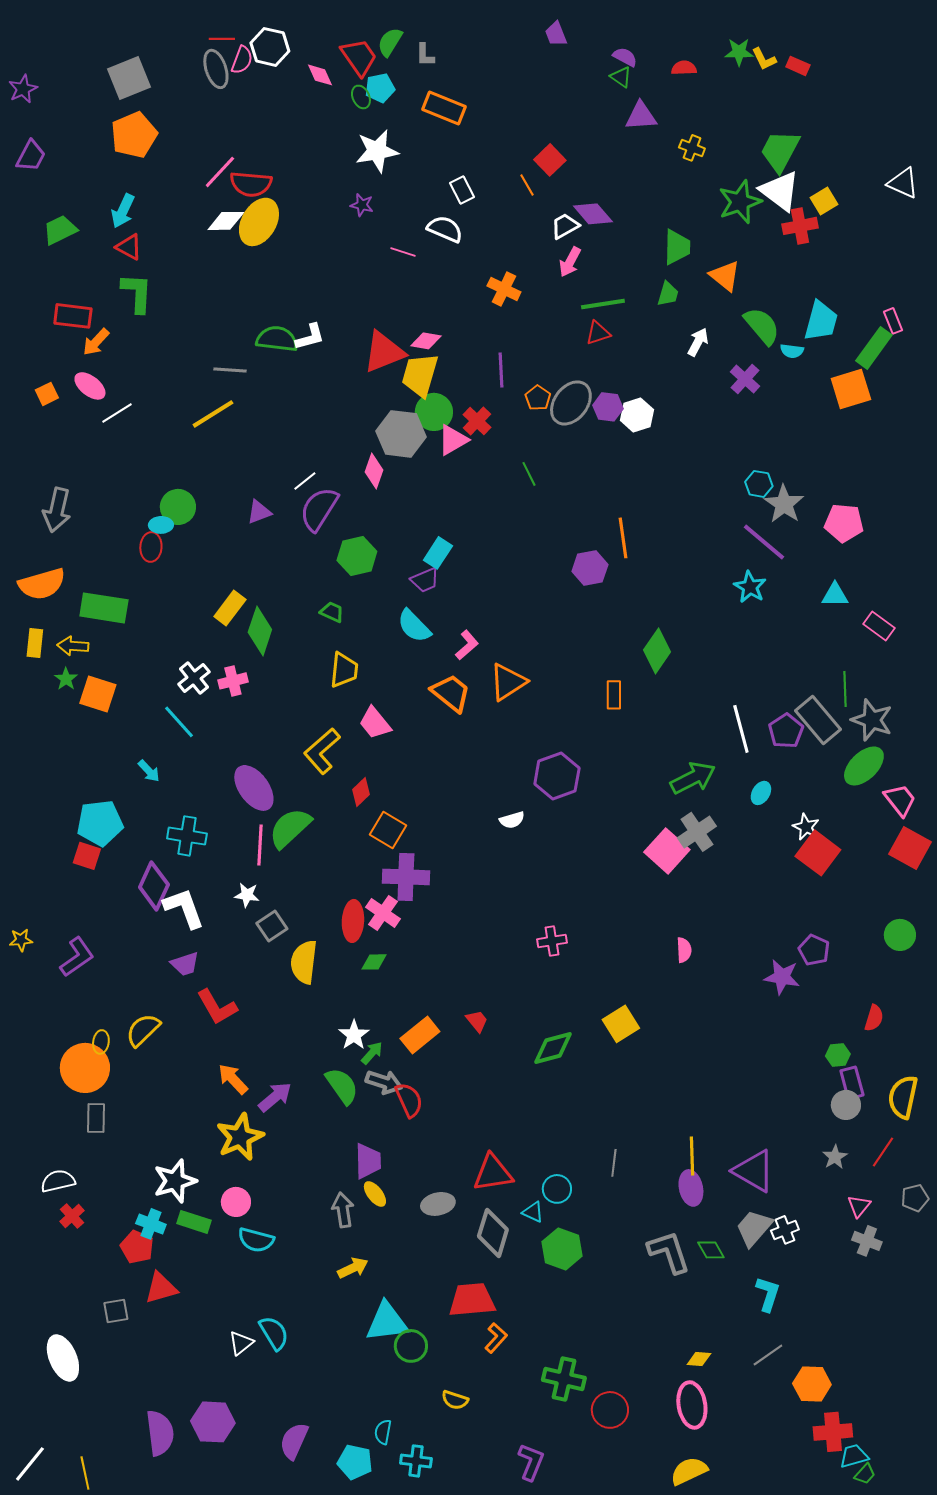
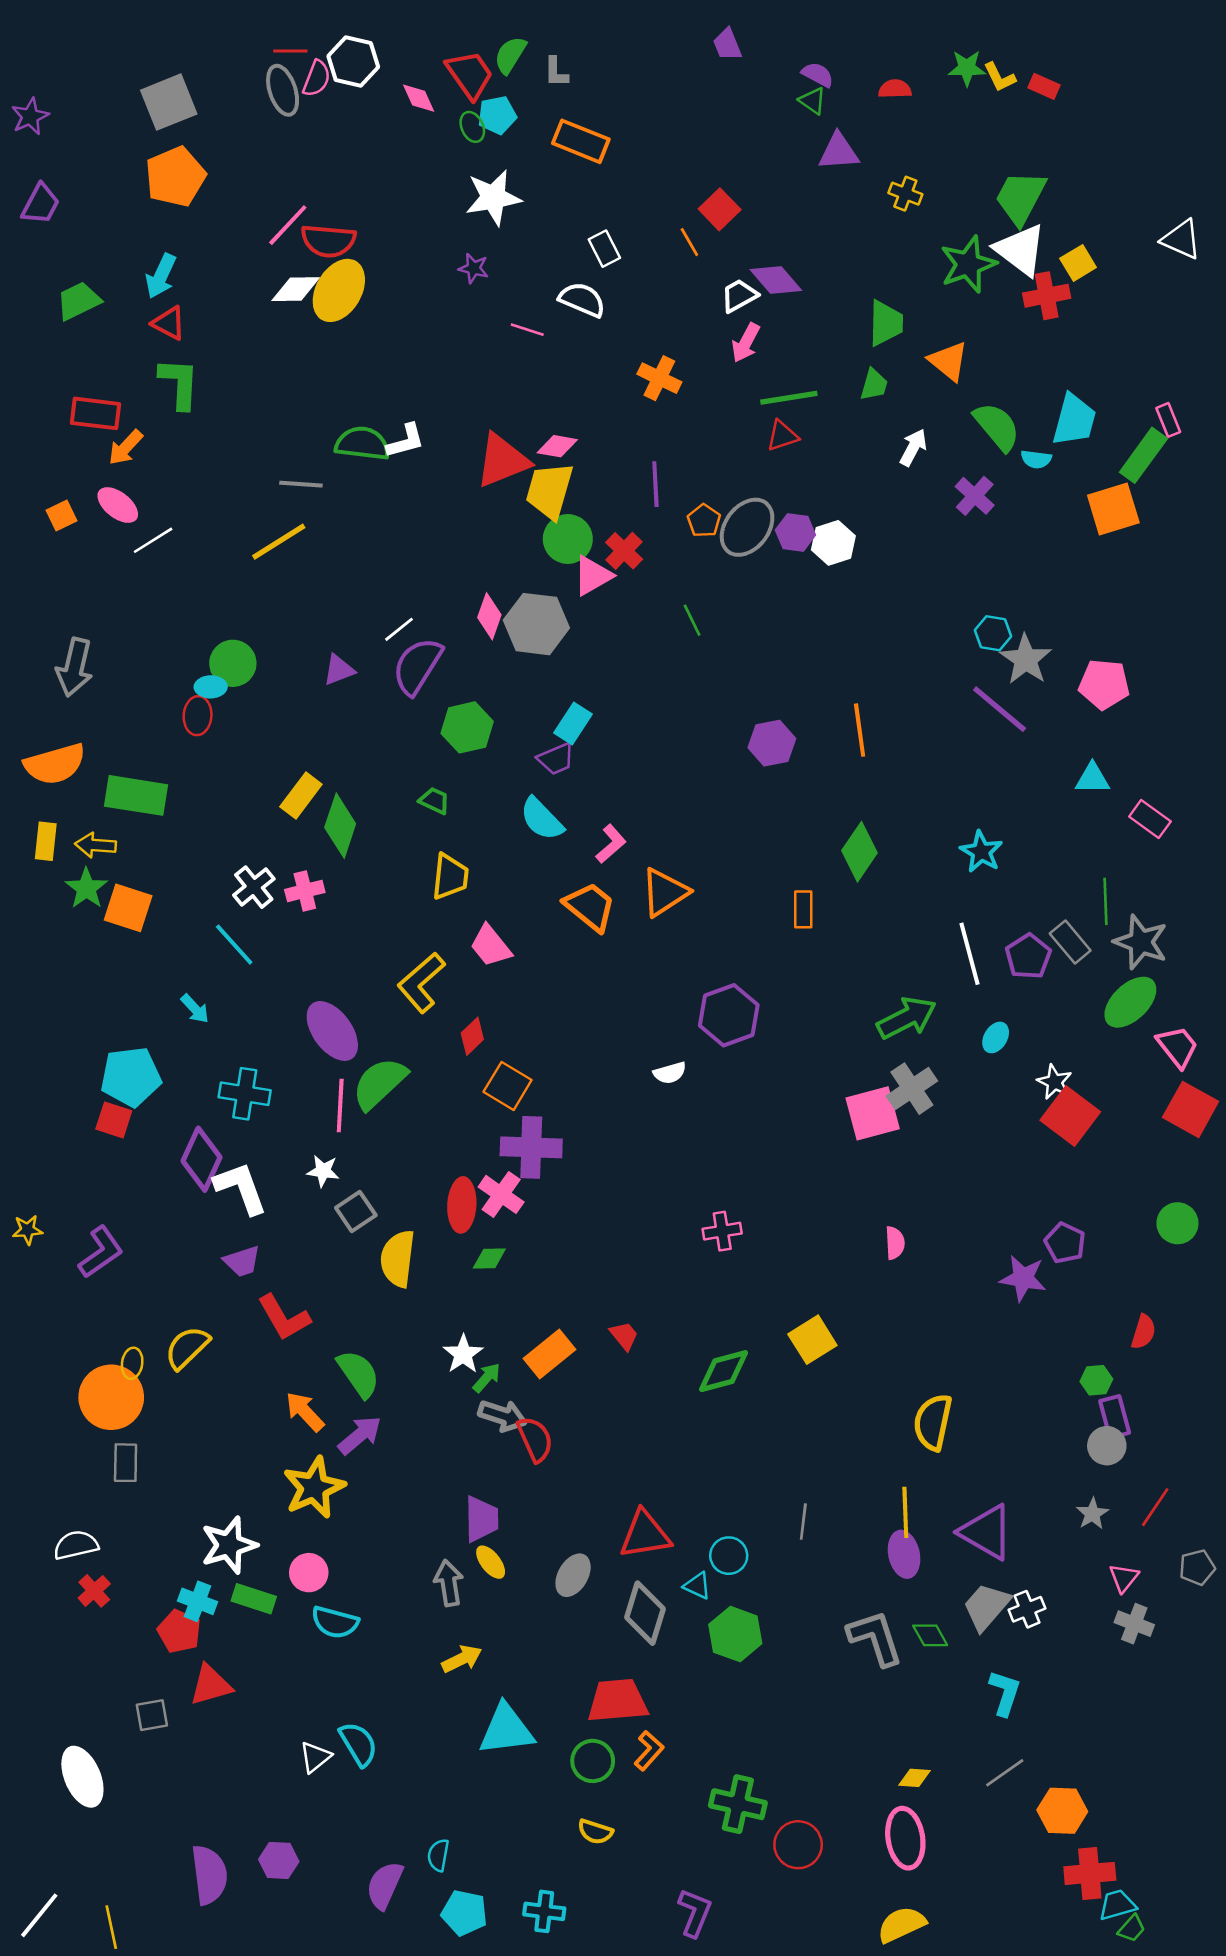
gray hexagon: (401, 434) -> (536, 624), moved
orange line: (623, 538) -> (860, 730), moved
cyan star: (750, 587) -> (981, 852), moved
green star: (66, 679) -> (86, 888), size x1.4
gray rectangle: (818, 720) -> (1070, 942), size x0.7
pink square: (667, 851) -> (873, 1113), turned 33
green semicircle: (342, 1086) -> (358, 1374), moved
yellow semicircle: (903, 1097) -> (933, 1422), moved
gray ellipse: (438, 1204) -> (573, 1575), turned -48
green circle: (411, 1346) -> (593, 1761), moved
purple hexagon: (213, 1422) -> (279, 1860), size x0.7
cyan semicircle: (383, 1432) -> (438, 1855), moved

